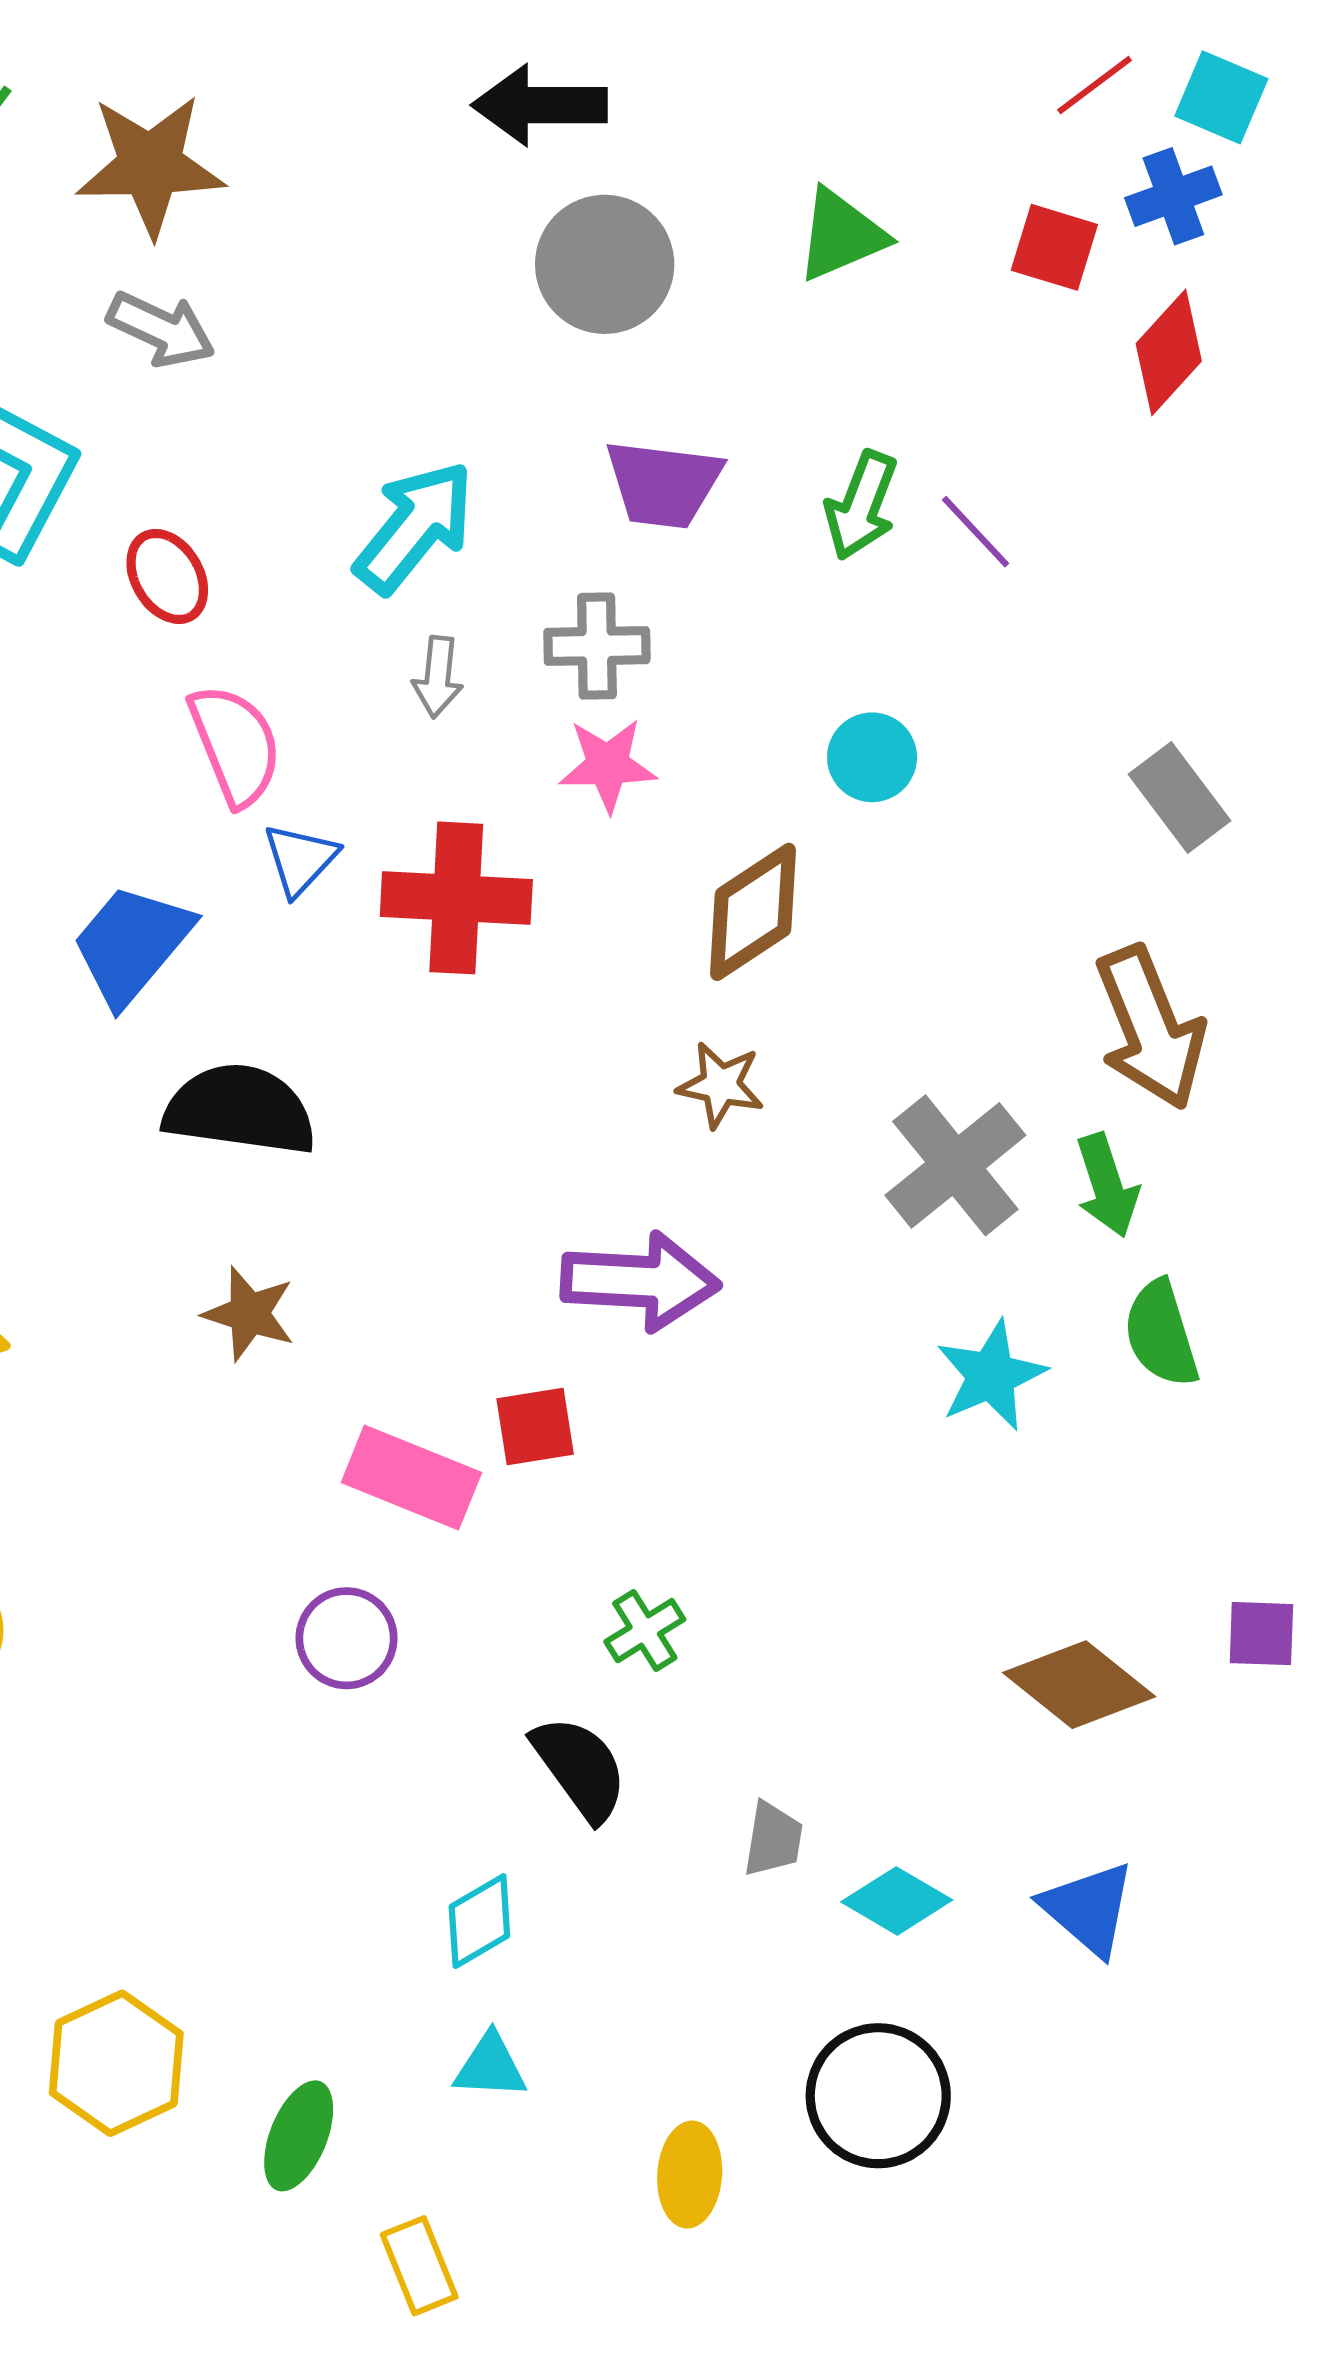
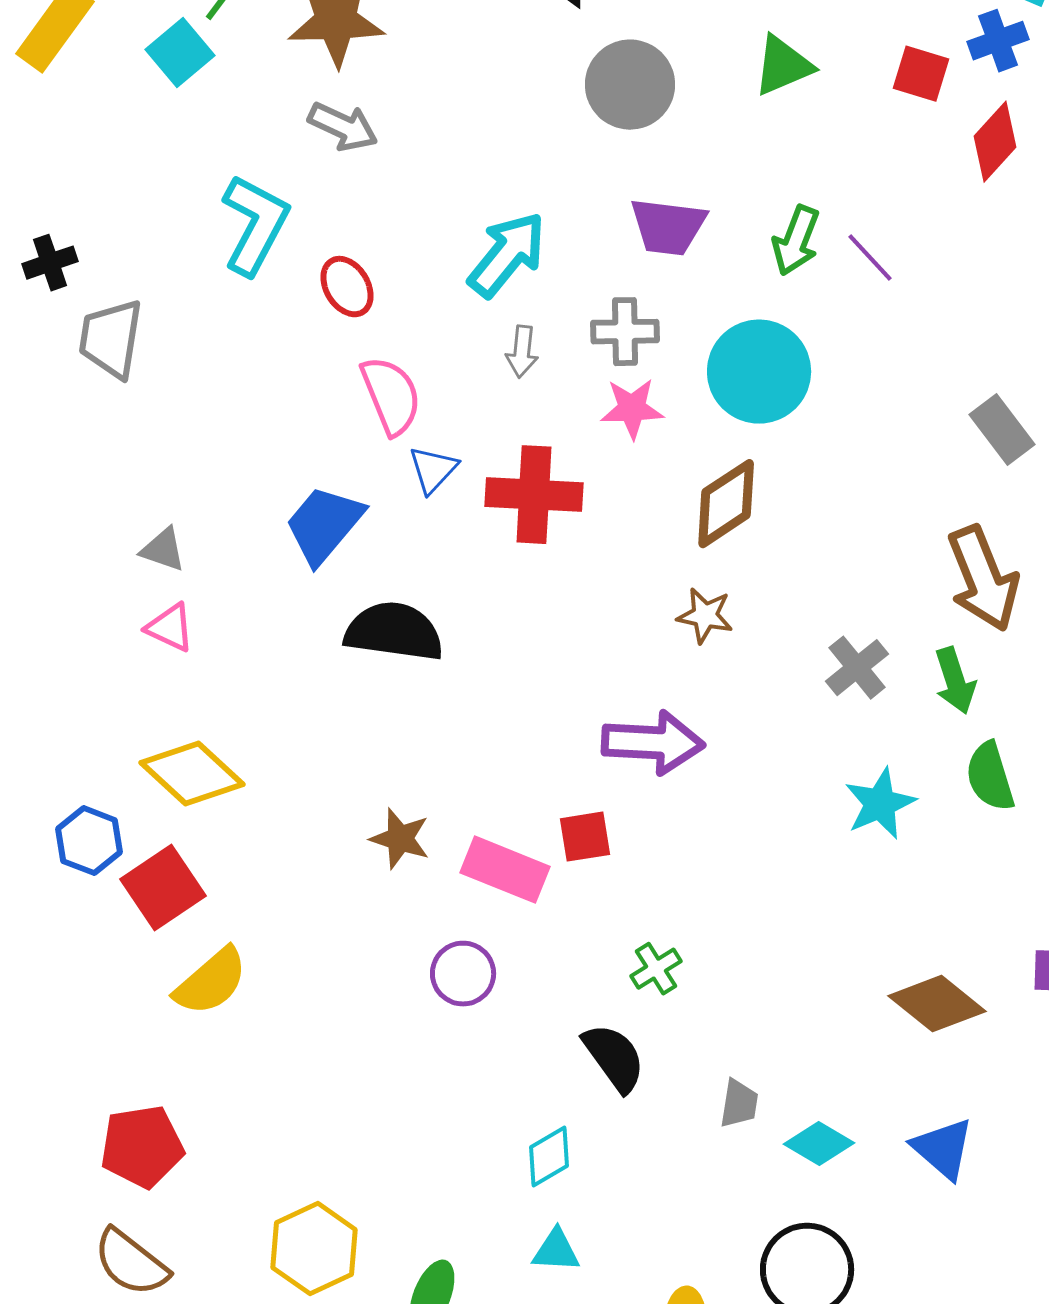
cyan circle: (872, 757) -> (759, 372), moved, size x1.8
gray cross: (955, 1165) -> (857, 668), size x0.7
brown star: (249, 1314) -> (400, 839), moved

